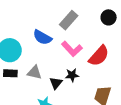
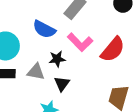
black star: (72, 75) -> (57, 59), moved

